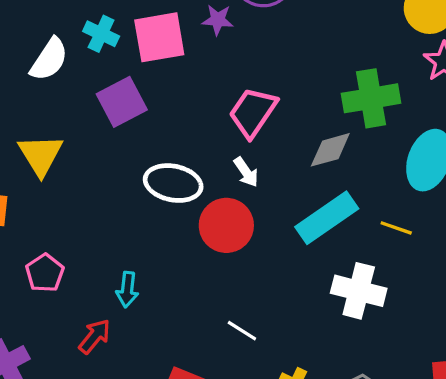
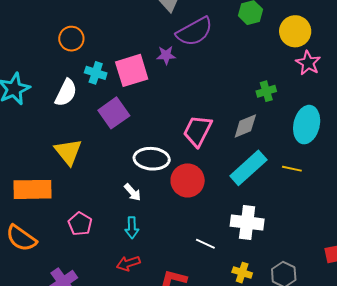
green cross: (371, 98) -> (266, 91), size x0.6
pink trapezoid: (253, 112) -> (198, 131), moved
white arrow: (246, 172) -> (133, 192), moved
white cross: (359, 291) -> (247, 223), moved
red arrow: (95, 336) -> (128, 263), moved, turned -140

